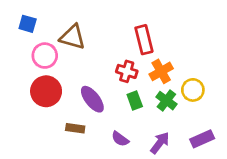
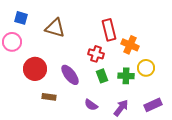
pink circle: (45, 56) -> (12, 42), moved
orange cross: (161, 71) -> (130, 45), moved, turned -36
green cross: (166, 101) -> (126, 76), turned -35
brown rectangle: (75, 128) -> (49, 97), moved

